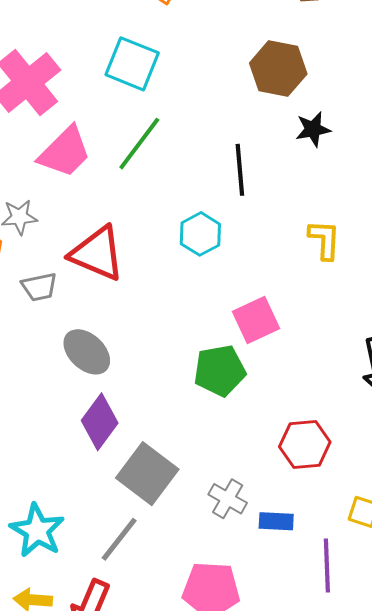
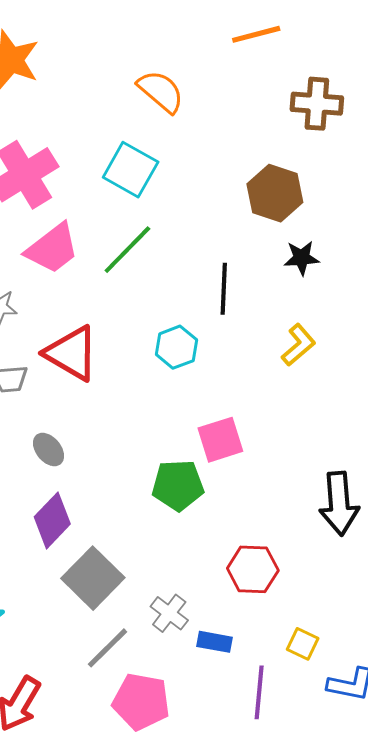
yellow L-shape: (324, 240) -> (298, 345), moved, turned 39
gray ellipse: (87, 352) -> (49, 450), size x0.7
gray line: (119, 539) -> (108, 648), moved

